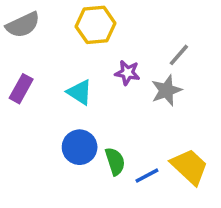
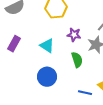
green semicircle: (115, 161) -> (77, 60), moved
blue line: (147, 176) -> (85, 93), turned 40

